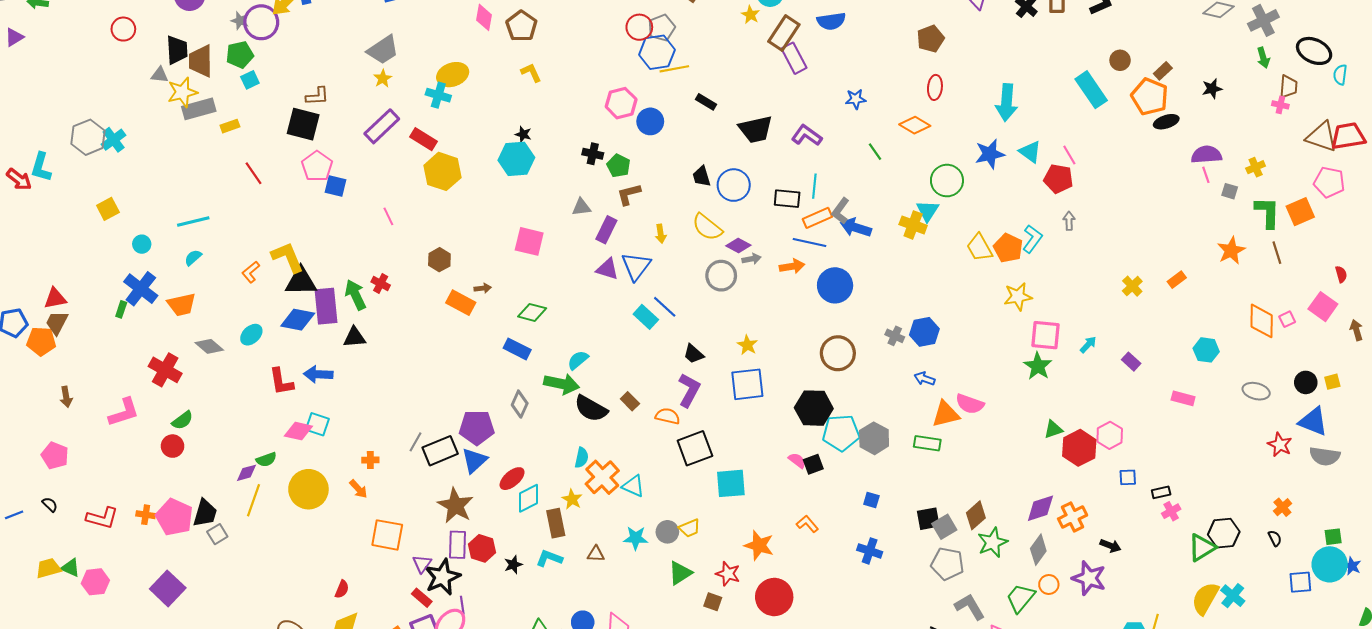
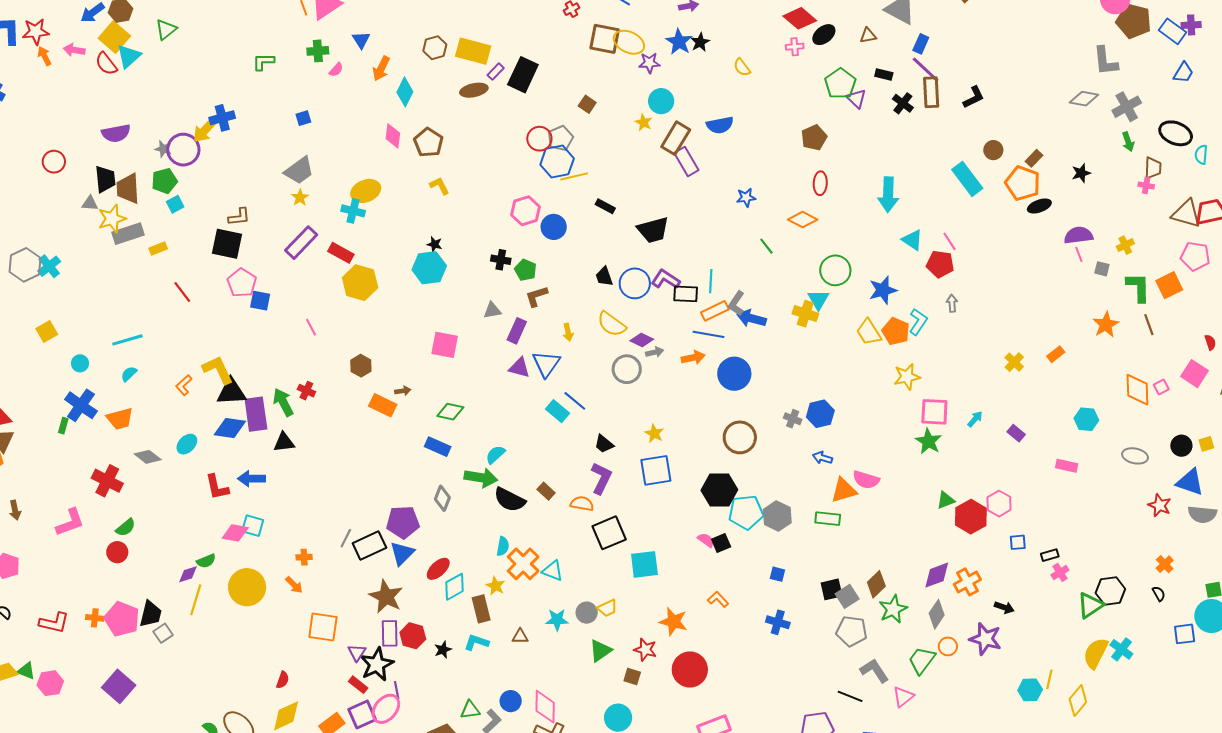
purple L-shape: (807, 135) -> (666, 279), moved
blue star: (990, 154) -> (883, 290), moved

